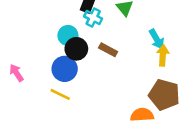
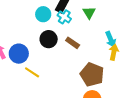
cyan circle: (68, 35) -> (43, 14), moved
blue circle: (65, 69) -> (19, 54), moved
brown pentagon: (164, 95) -> (92, 75), moved

